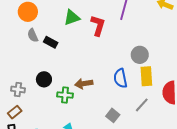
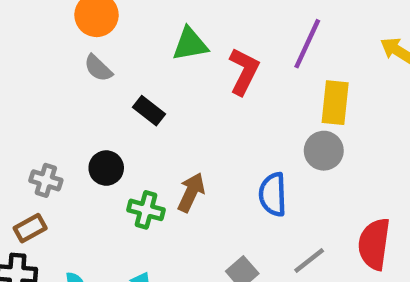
gray semicircle: (33, 35) -> (98, 68), turned -32
black rectangle: (51, 42) -> (149, 111), moved
yellow rectangle: (146, 76) -> (335, 103), moved
brown arrow: (84, 84) -> (191, 192), turned 114

